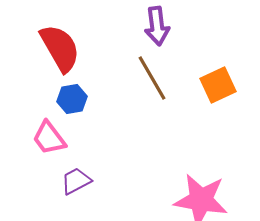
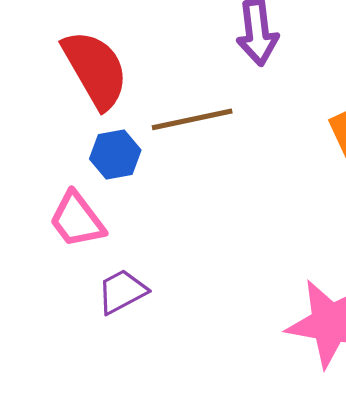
brown line: (152, 78) -> (192, 119), moved, turned -72

